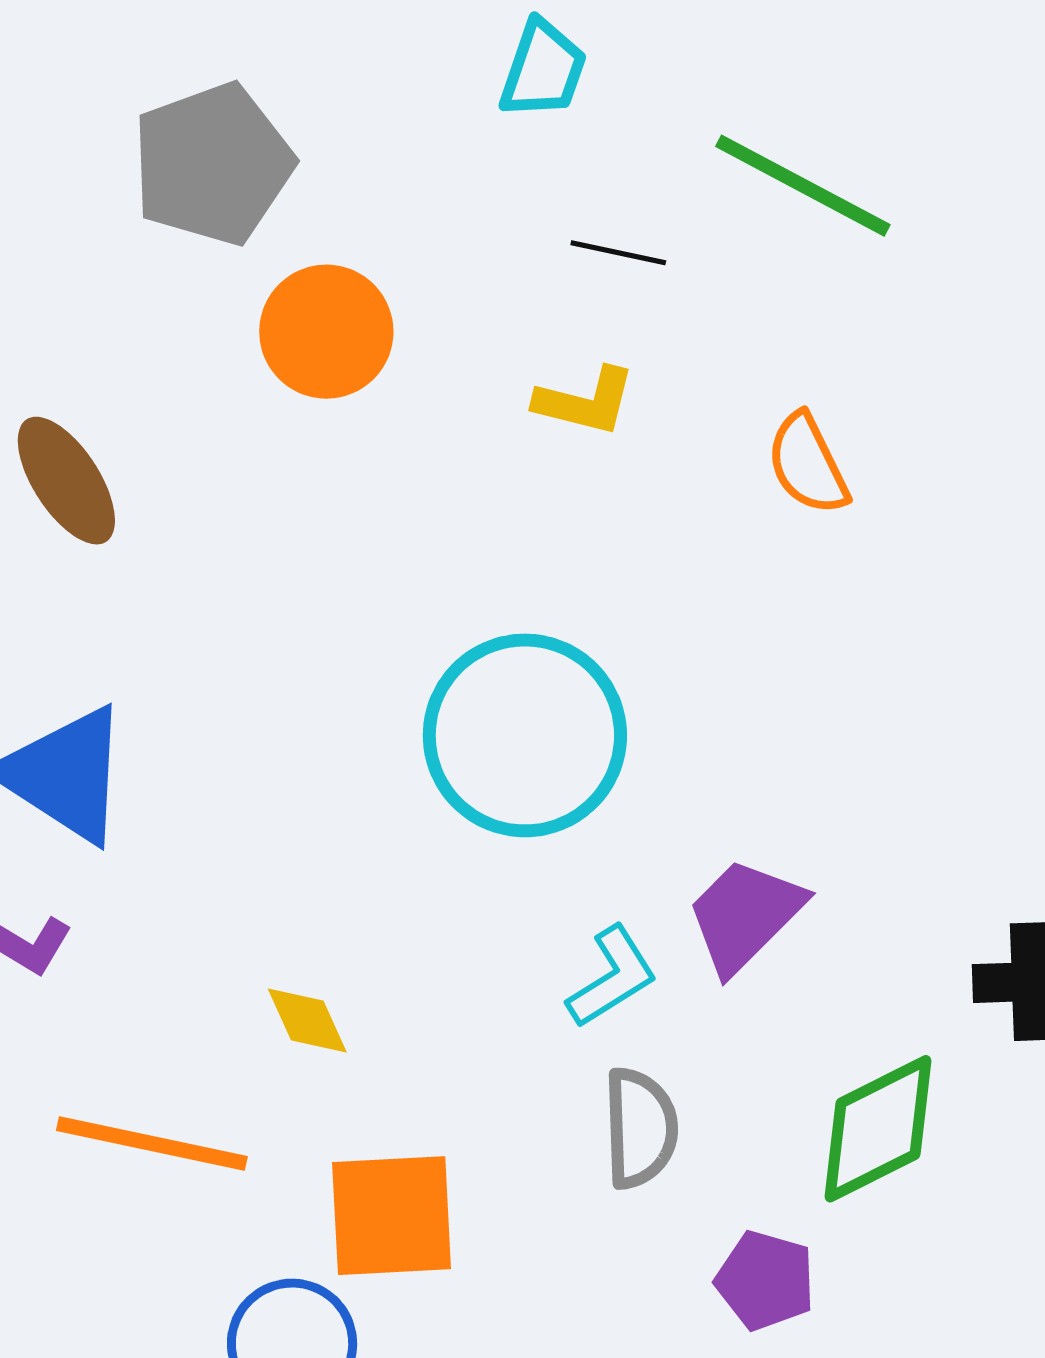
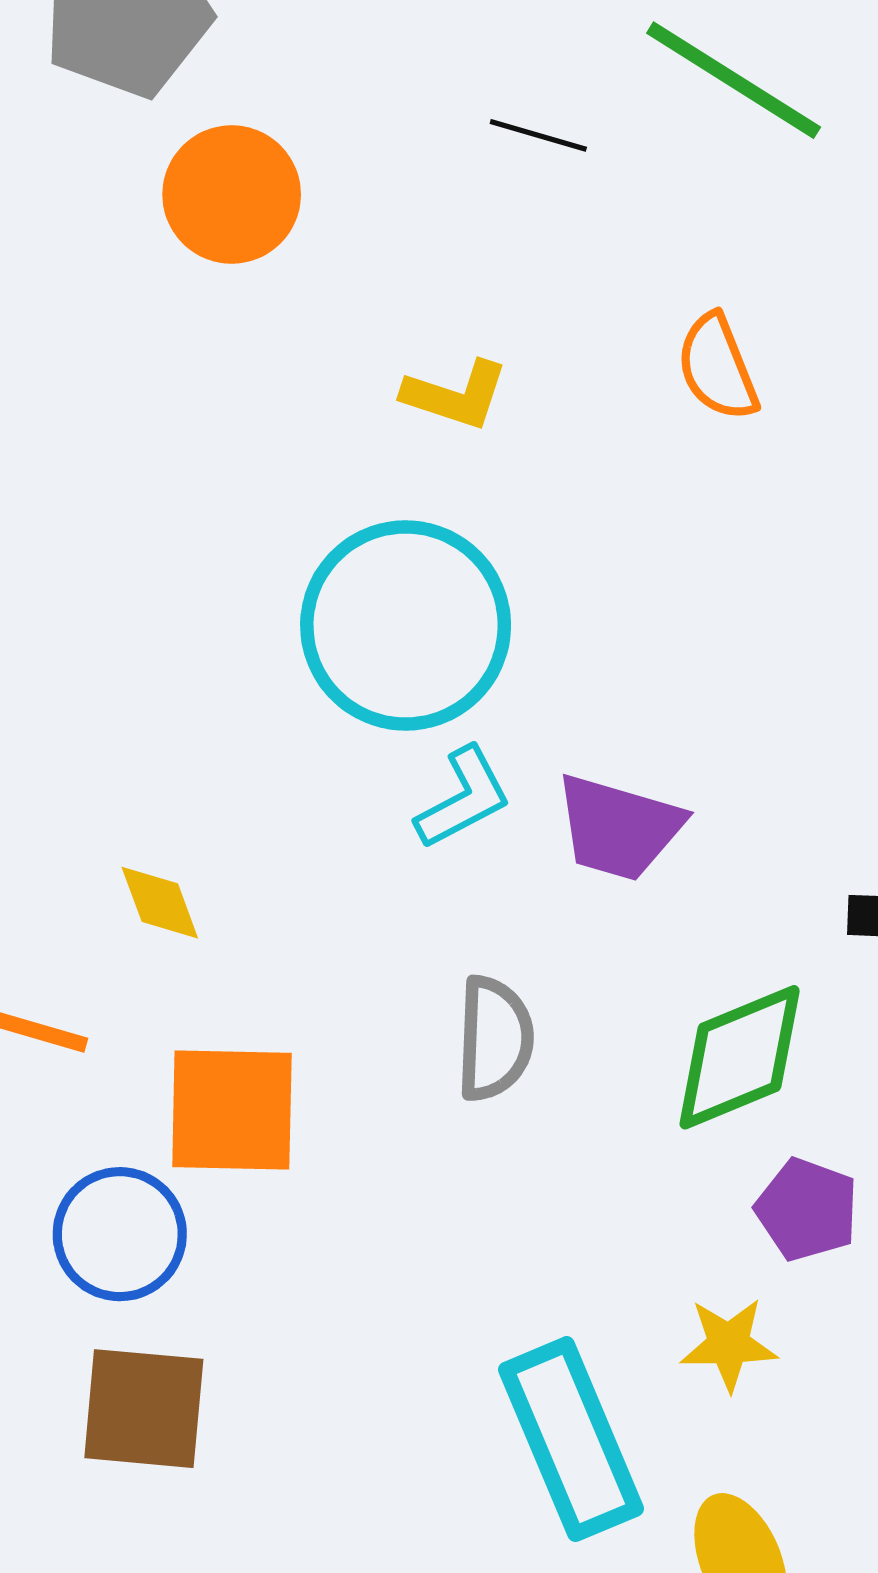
yellow L-shape: (585, 401) -> (455, 395), moved
purple trapezoid: (745, 915) -> (619, 827), turned -123
cyan L-shape: (612, 977) -> (463, 798), moved
purple pentagon: (765, 1280) -> (807, 1209), moved

